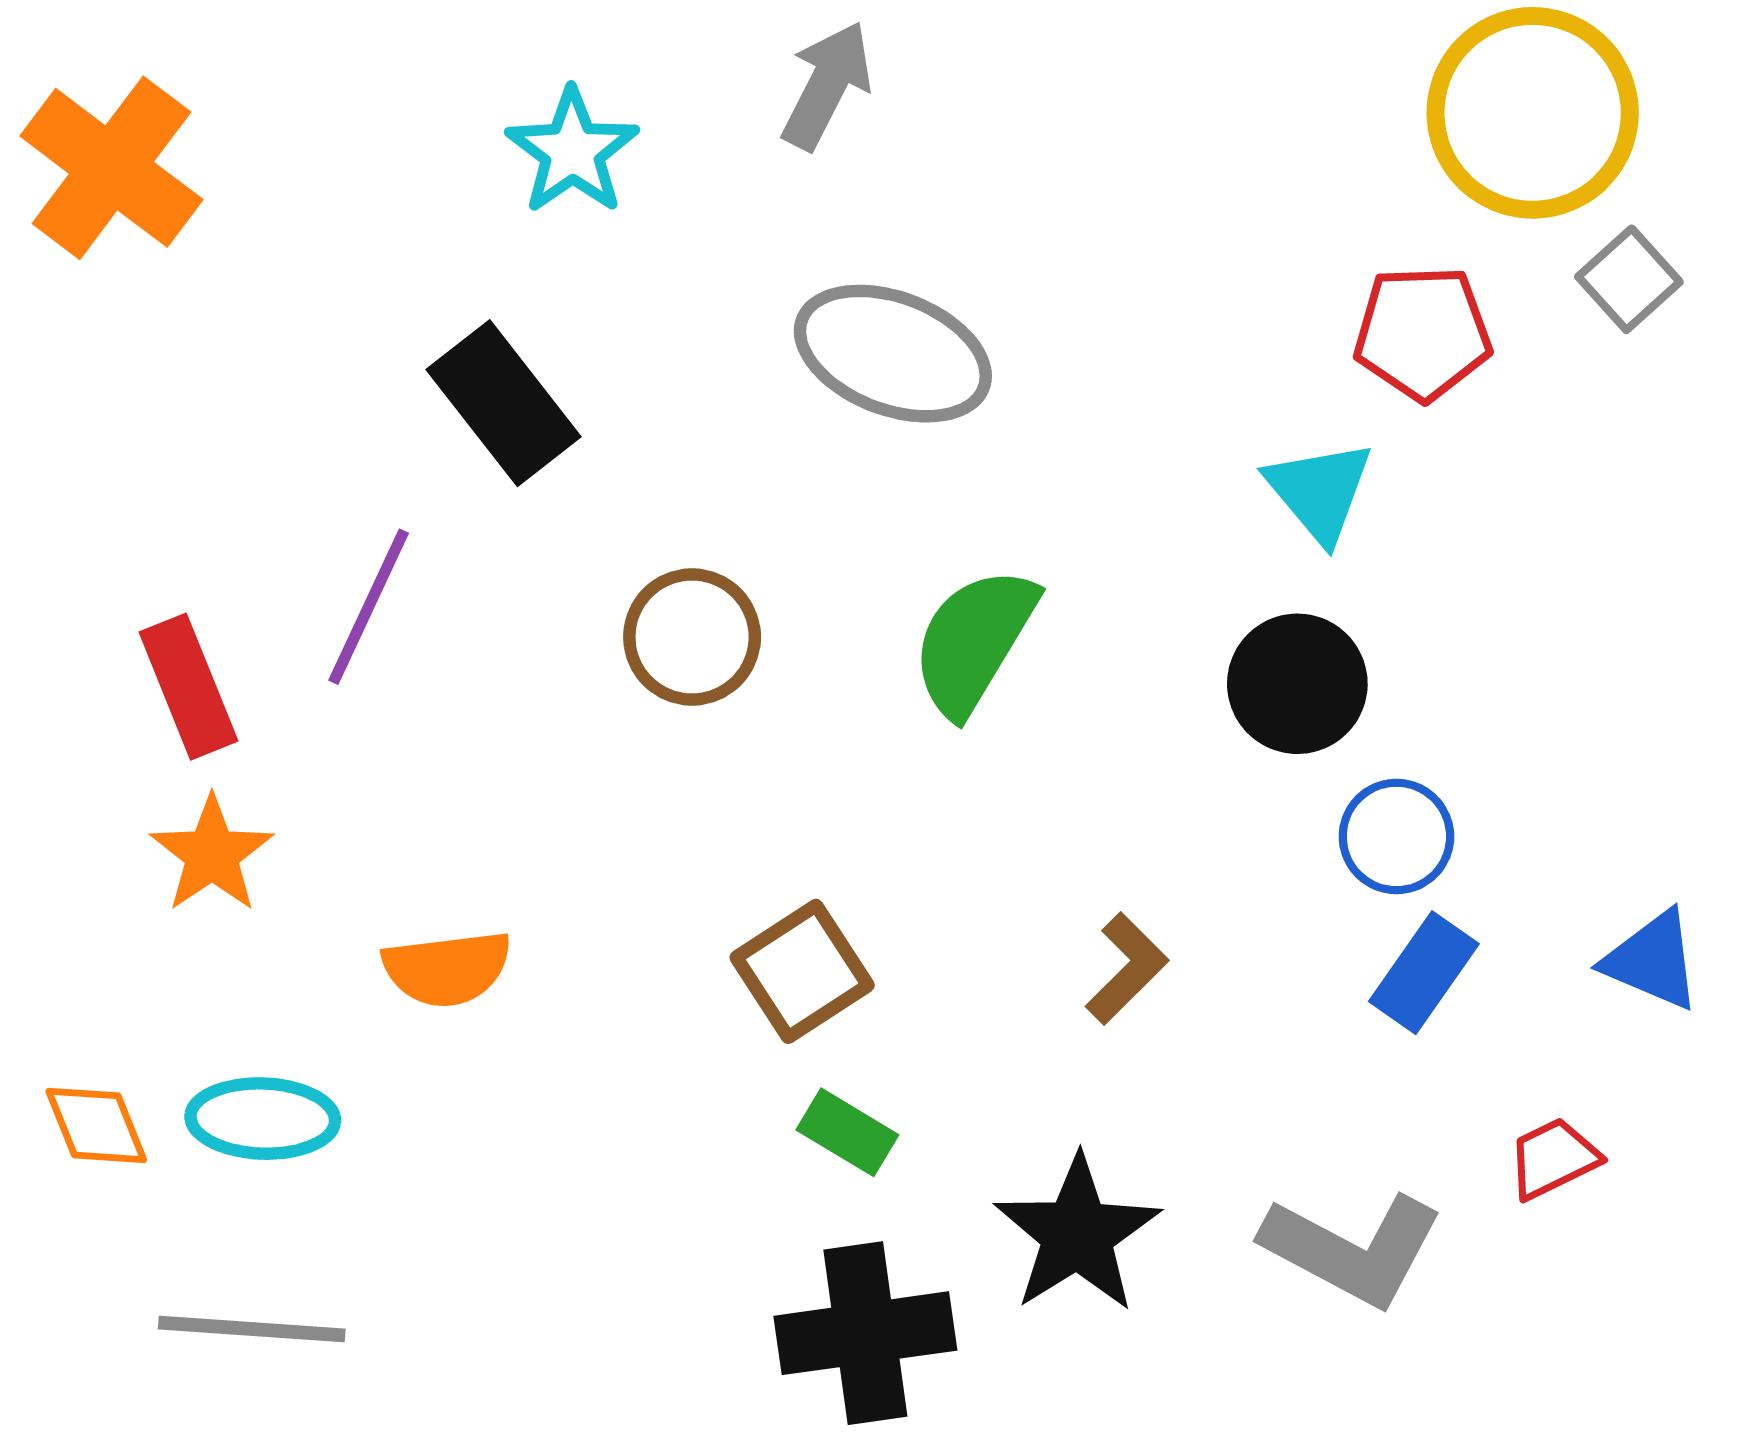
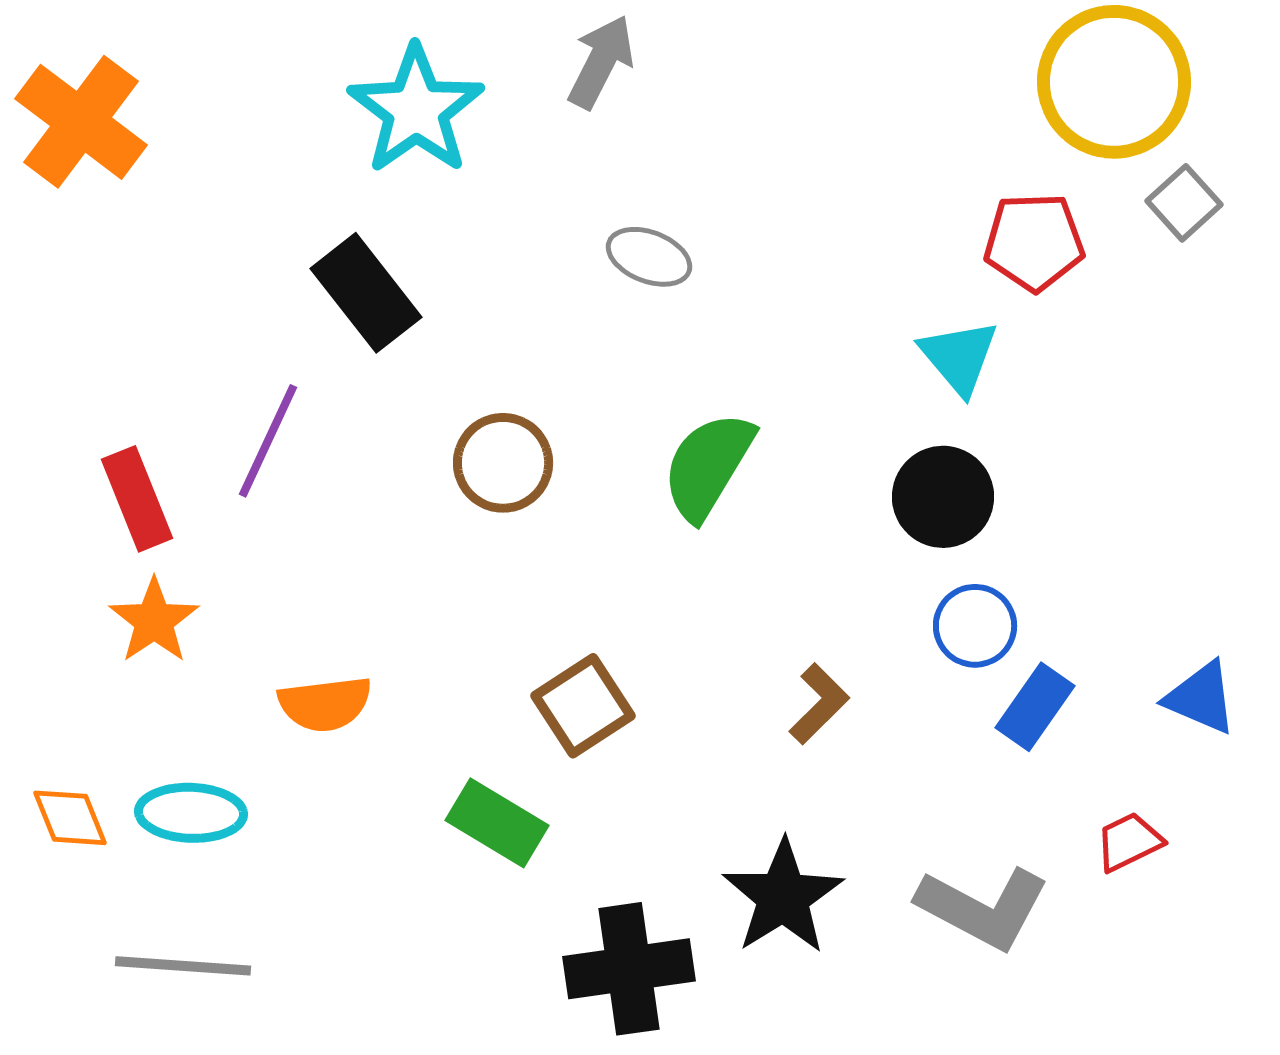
cyan star: (572, 151) -> (416, 110), size x1.4
gray ellipse: (893, 354) -> (649, 257), size x0.6
blue circle: (1396, 836) -> (975, 626), moved
green rectangle: (847, 1132) -> (497, 823), moved, size x1.4

